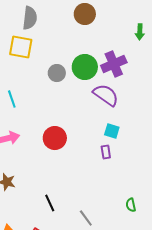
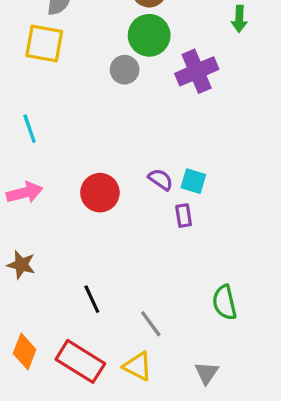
green circle: (85, 67) -> (149, 35), moved
gray circle: (57, 73) -> (125, 70), moved
purple semicircle: (106, 95) -> (161, 180), moved, size x0.6
green semicircle: (131, 205) -> (225, 302), size x1.5

